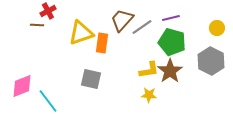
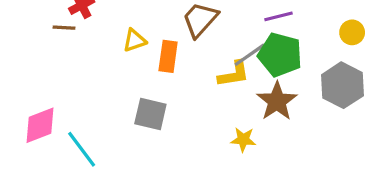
gray line: (142, 27) -> (250, 55), moved
yellow triangle: (81, 33) -> (134, 40), size x0.6
yellow L-shape: (149, 70) -> (234, 74), moved

